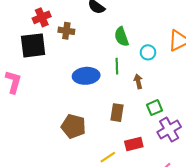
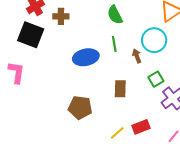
black square: (33, 45) -> (31, 35), turned 36
cyan circle: (148, 52) -> (154, 40), moved, size x1.6
red rectangle: (134, 144) -> (141, 127), moved

